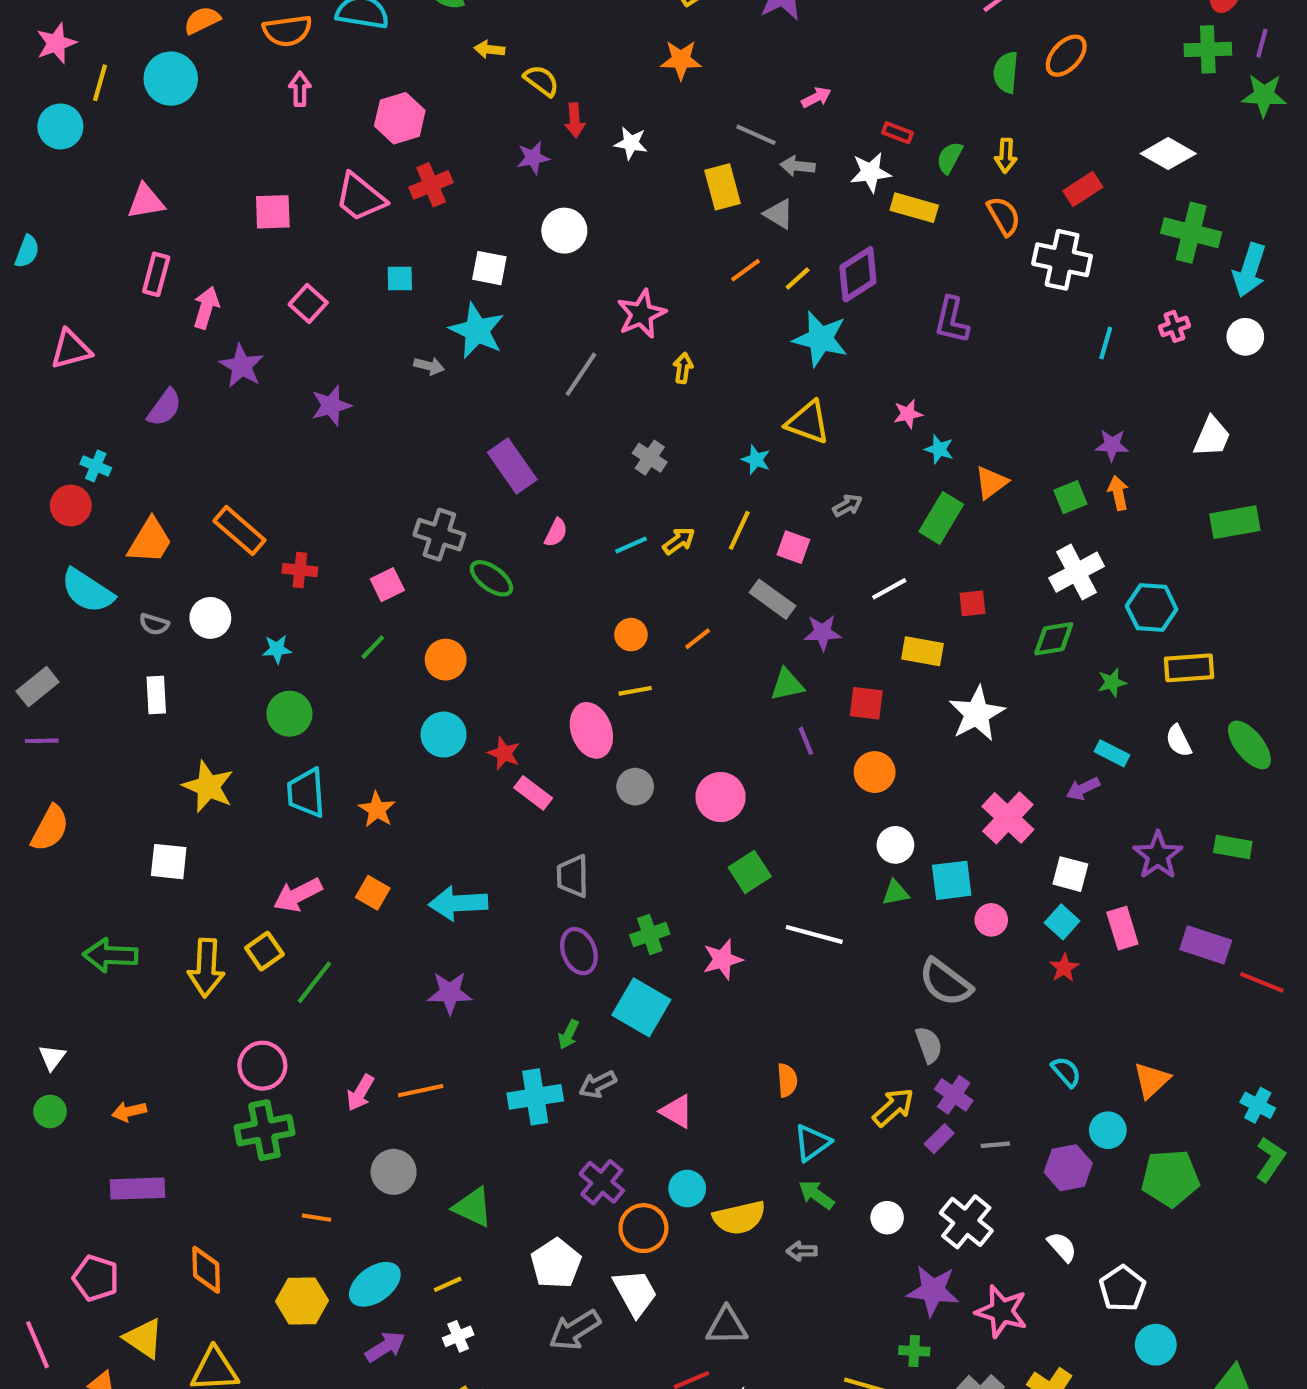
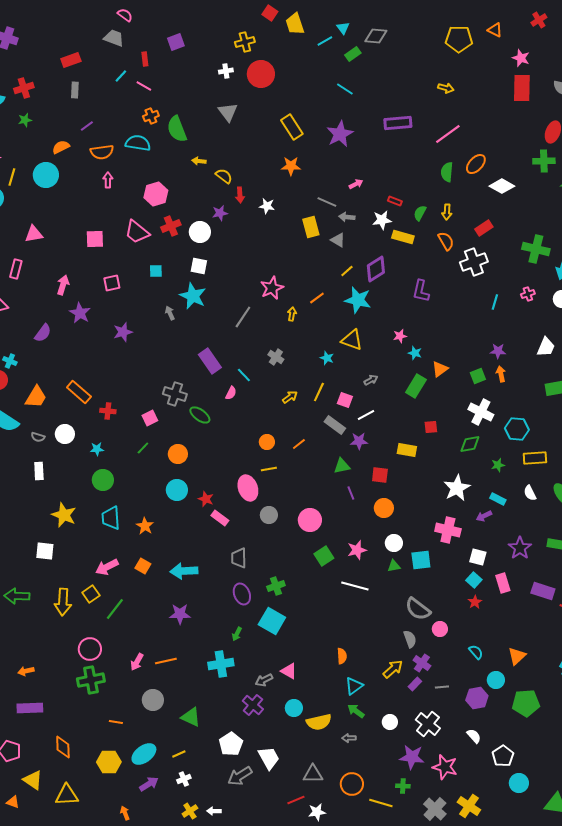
white diamond: (1168, 154) -> (502, 186), moved
white circle: (564, 231) -> (200, 232), moved
white cross: (1062, 260) -> (474, 262), turned -32
orange line: (746, 270) -> (317, 298), moved
pink rectangle: (156, 274) -> (16, 269), moved
pink square: (308, 303) -> (112, 283), turned 36
gray arrow: (429, 366) -> (170, 313), turned -128
cyan line: (631, 545) -> (244, 375), moved, turned 70
white cross: (1077, 572) -> (481, 412), turned -35
white line: (889, 589) -> (366, 415), moved
white star: (977, 714) -> (457, 488), moved
pink cross: (1008, 818) -> (448, 530), turned -30
pink circle: (991, 920) -> (440, 629), moved
pink star: (723, 959) -> (357, 550), moved
gray arrow: (598, 1084) -> (264, 680), moved
orange circle: (643, 1228) -> (352, 784), moved

